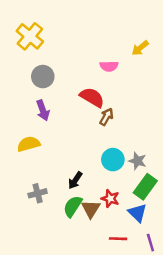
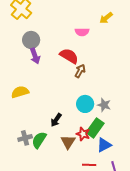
purple arrow: (43, 110) -> (35, 56), moved
green rectangle: (145, 187) -> (95, 128), moved
gray cross: (38, 193) -> (25, 138), moved
green semicircle: (73, 206) -> (39, 140), moved
blue triangle: (138, 213) -> (104, 145), turned 49

